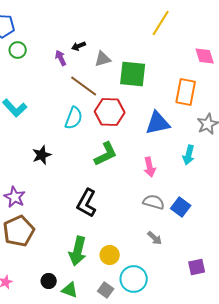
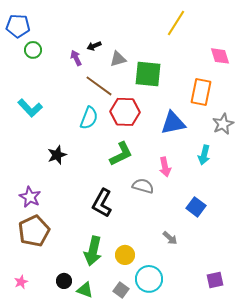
gray semicircle: (154, 202) -> (143, 186), moved
purple square: (197, 267) -> (215, 280), moved

